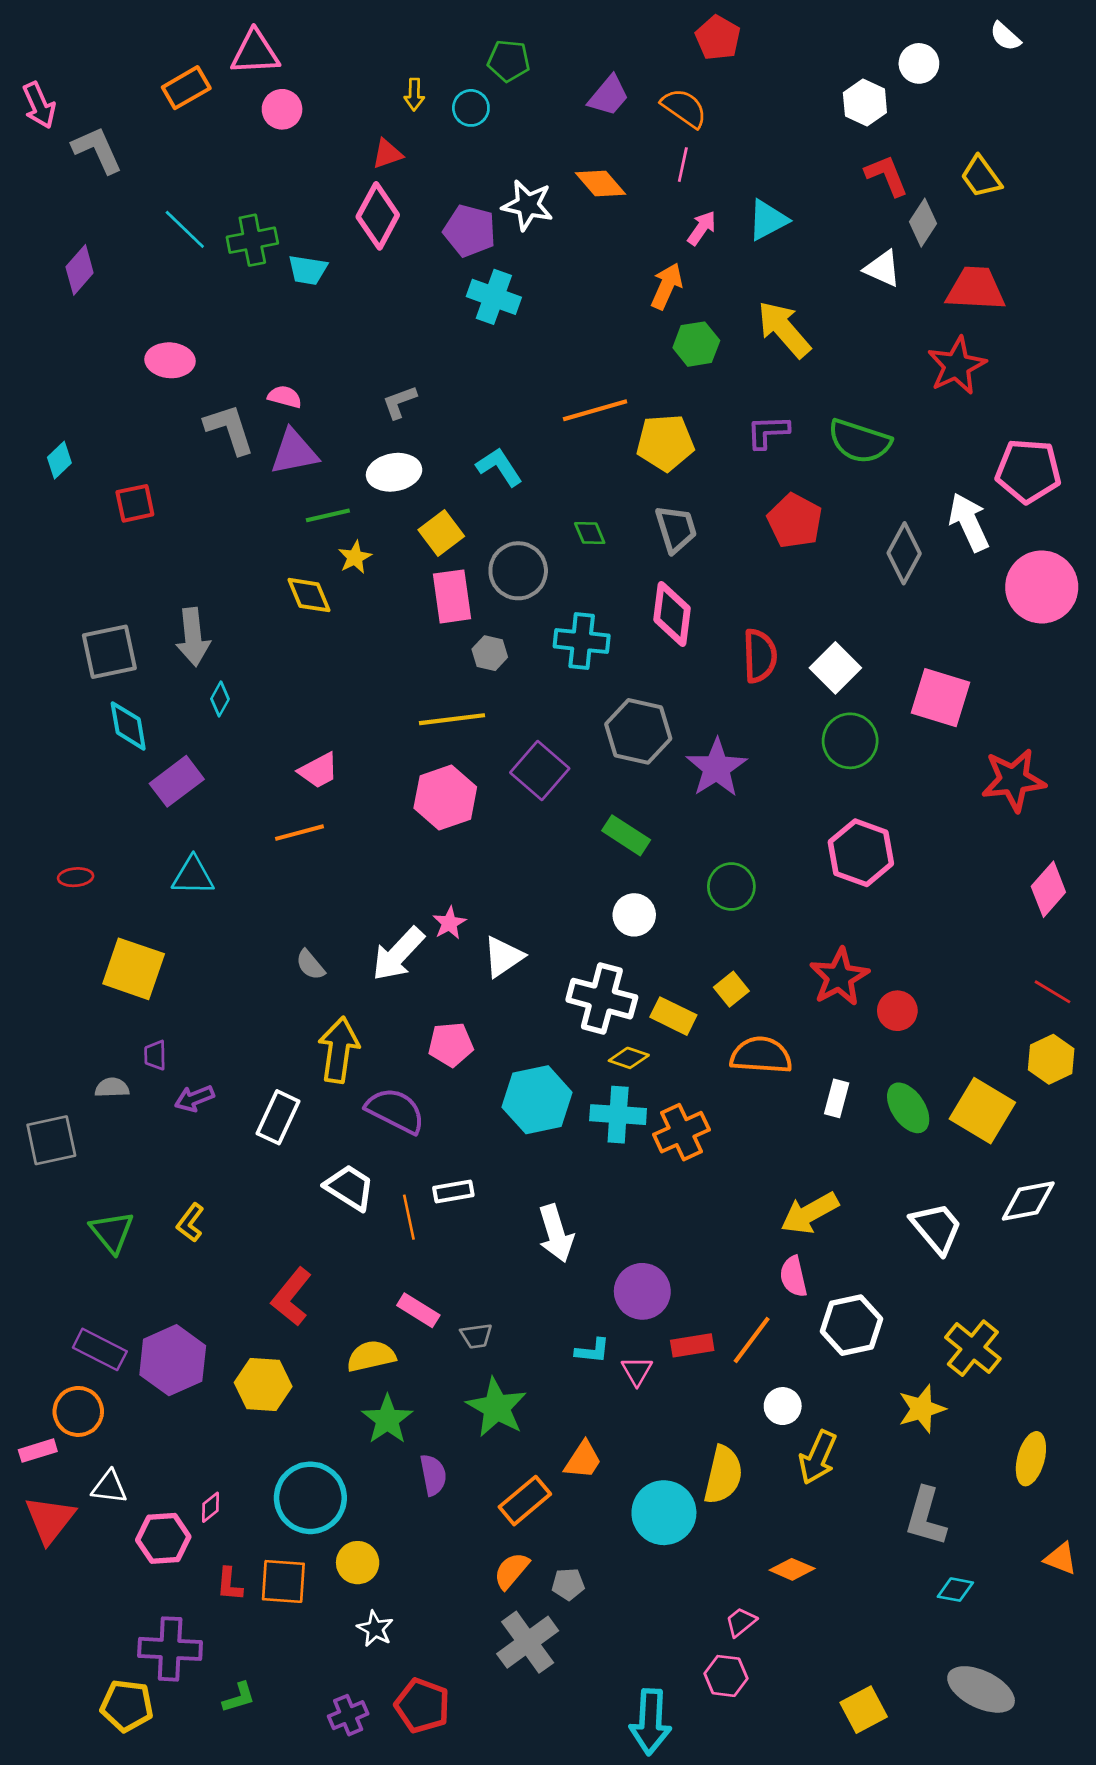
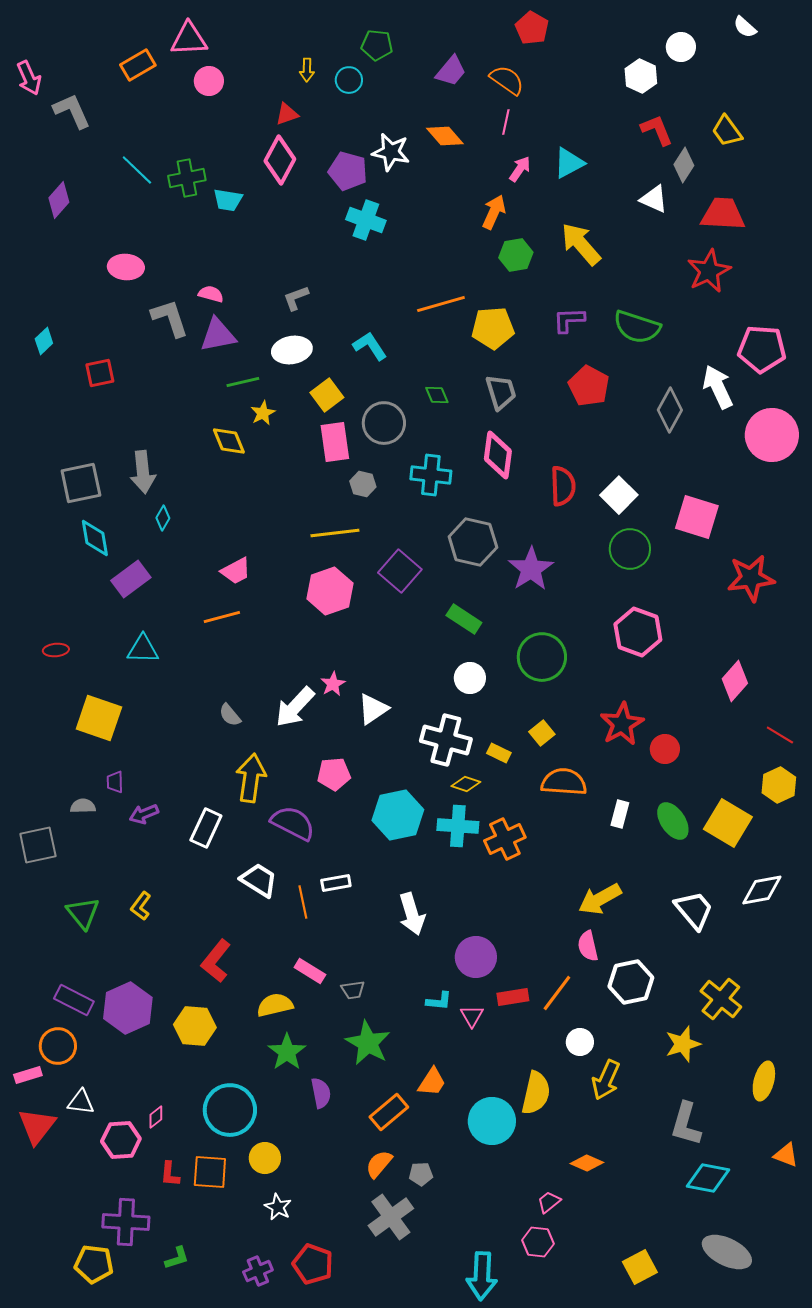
green circle: (731, 887) -> (542, 657), size x1.4
pink diamond: (1048, 889) -> (735, 681), moved
yellow rectangle: (673, 1016) -> (499, 753), size x0.7
cyan diamond: (955, 1590) -> (708, 1178), size x1.6

